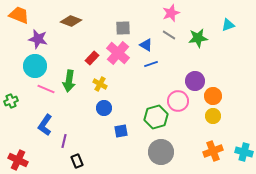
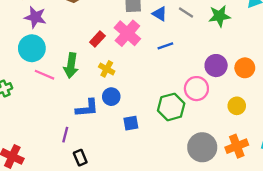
blue triangle: (146, 45) -> (160, 14), moved
orange circle: (213, 96) -> (245, 68), moved
blue L-shape: (45, 125) -> (87, 108), moved, turned -130
gray circle: (161, 152) -> (202, 147), moved

